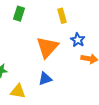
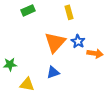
green rectangle: (19, 14) -> (28, 10), turned 48
blue star: (78, 40) -> (78, 41), moved

